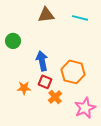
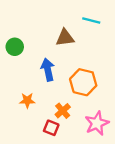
brown triangle: (46, 15) -> (65, 38), moved
red square: (45, 82) -> (51, 128), moved

